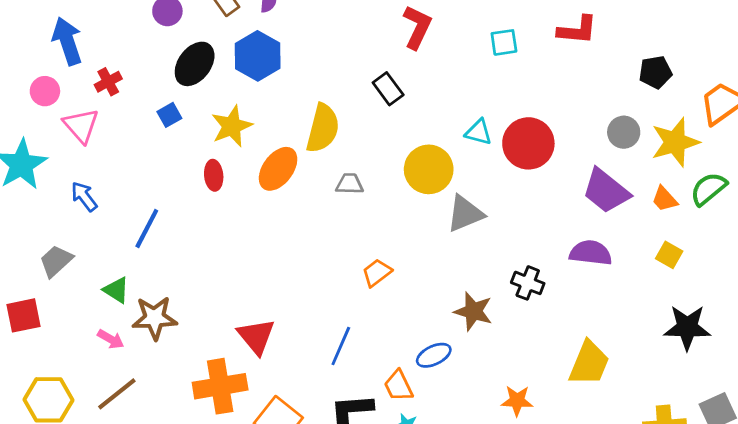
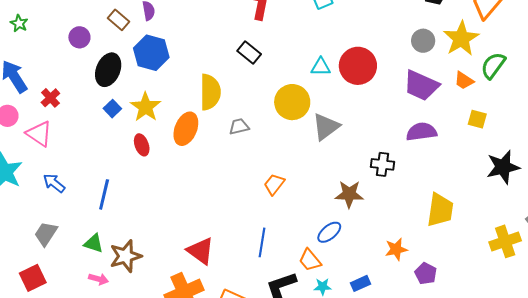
blue square: (169, 115) -> (112, 109), moved

